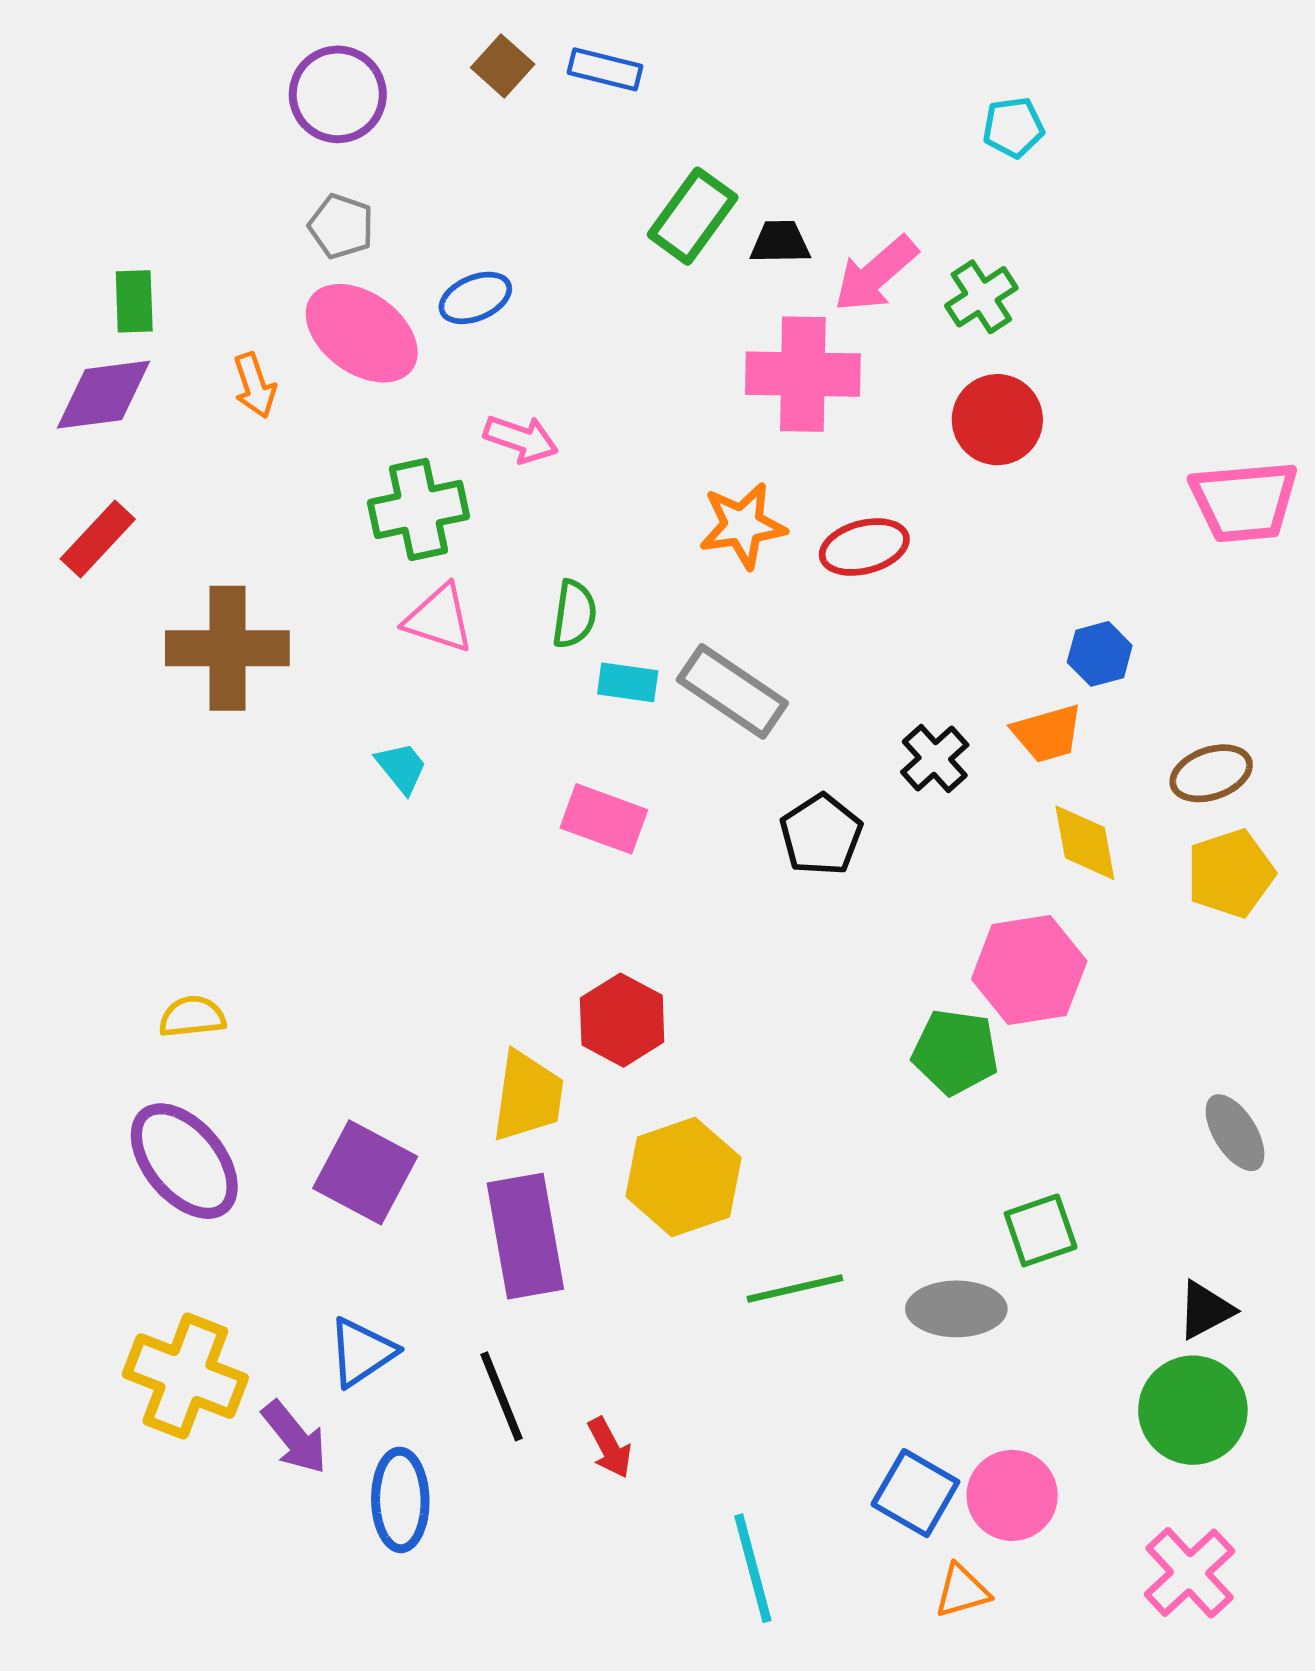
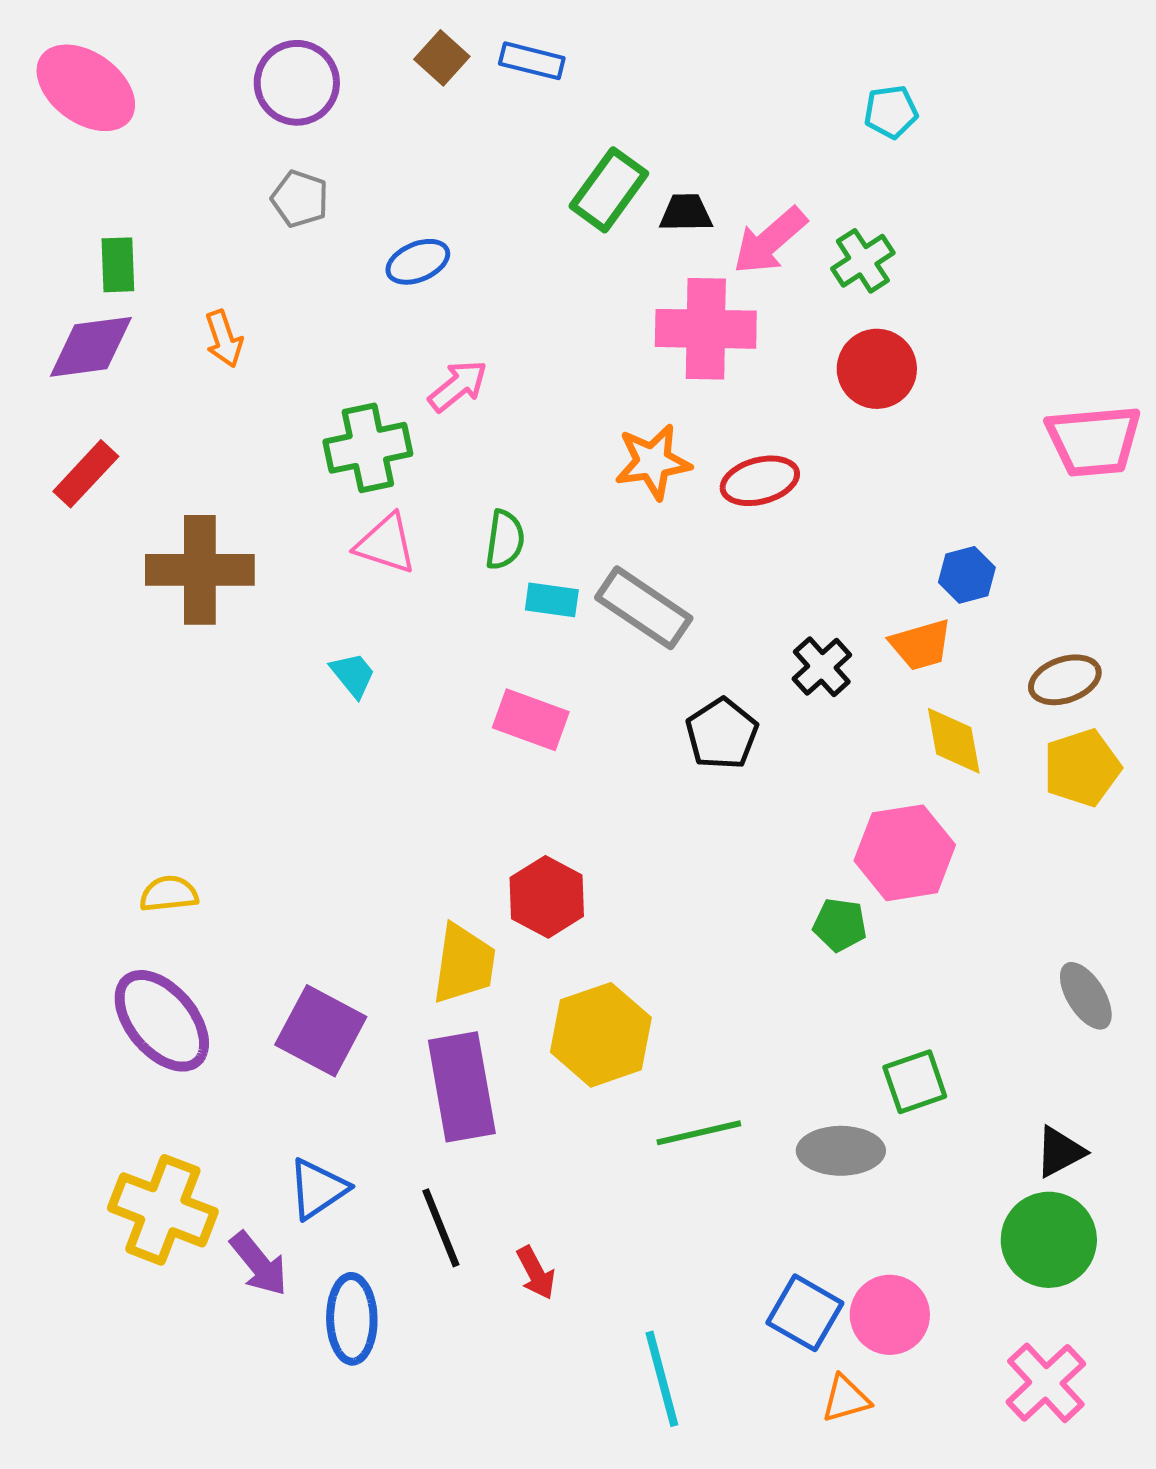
pink ellipse: (362, 333) -> (86, 88), moved
pink arrow: (521, 439) -> (458, 386), turned -58
green pentagon: (955, 1052) -> (840, 925), size x0.7

